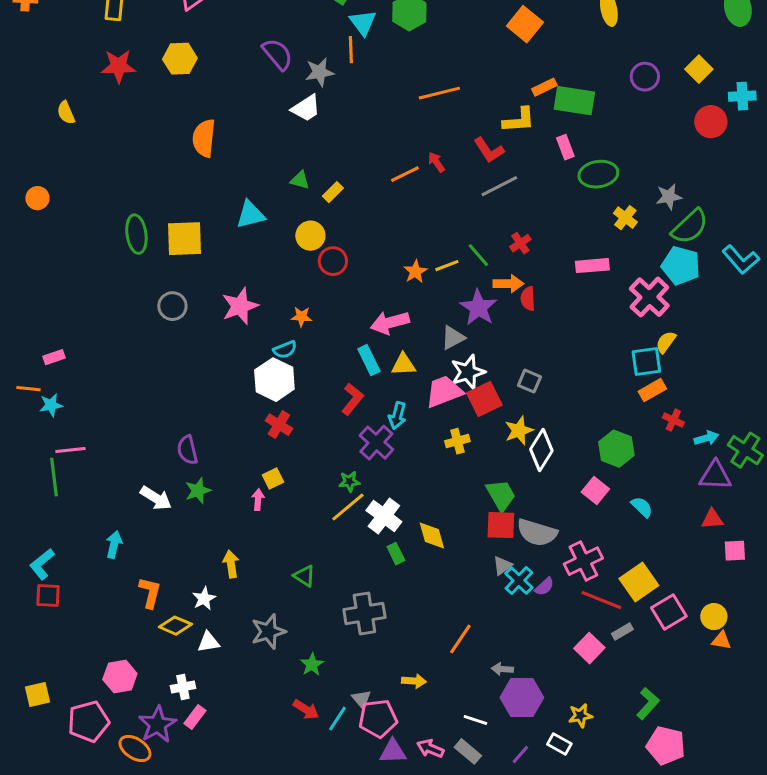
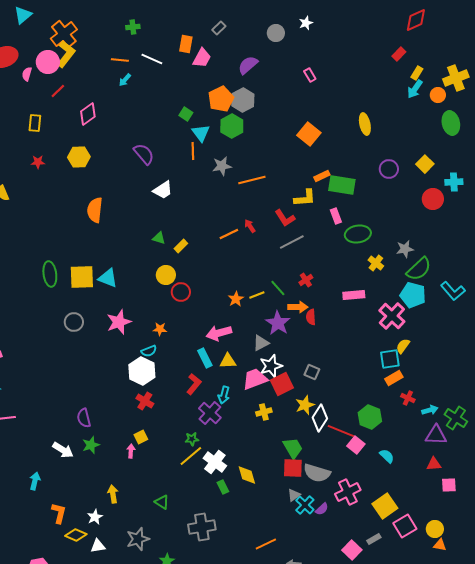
red star: (118, 66) -> (38, 162), size x0.6
gray star: (319, 72) -> (222, 166), moved
cyan triangle: (250, 215) -> (108, 278), moved, turned 35
red line: (601, 600) -> (341, 431), moved
orange line: (460, 639) -> (266, 544), turned 30

